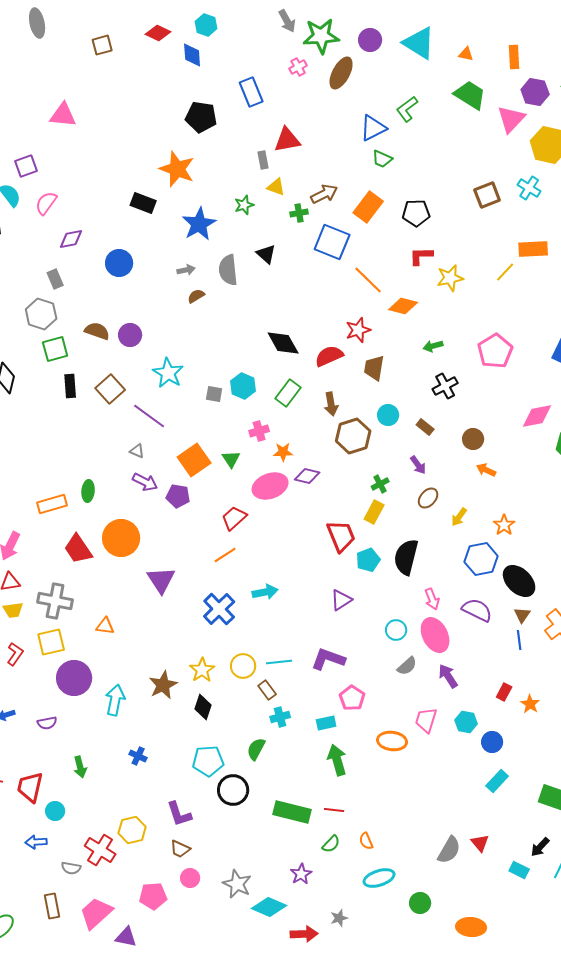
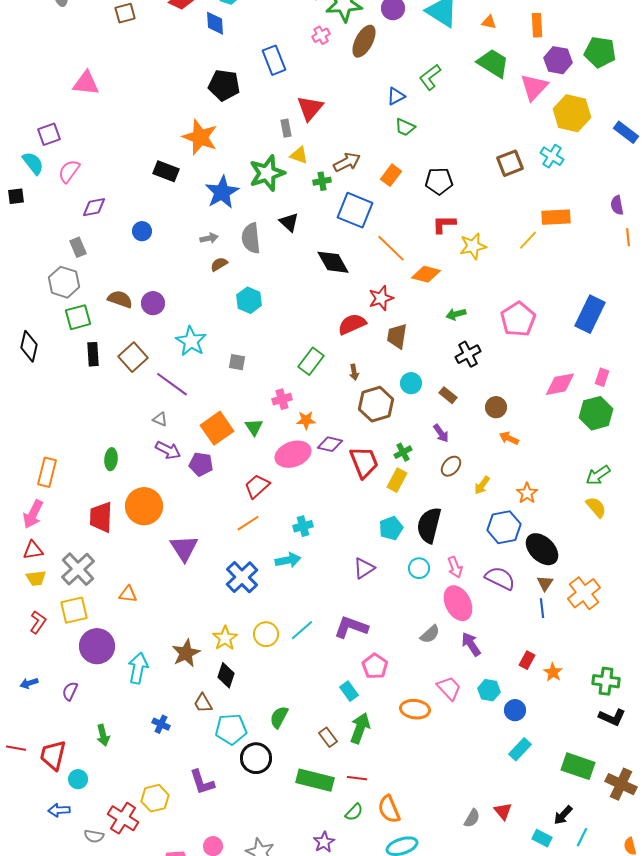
blue triangle: (373, 128) -> (396, 96), size x0.7
red triangle: (287, 140) -> (310, 108), turned -40
green star: (244, 205) -> (267, 173), size x1.8
orange rectangle: (368, 207) -> (391, 175), size x0.7
blue circle: (119, 263) -> (142, 231), size x0.7
black diamond: (283, 343) -> (333, 262), moved
cyan hexagon: (243, 386) -> (249, 300), moved
brown arrow: (331, 404) -> (354, 372), size x0.7
orange rectangle: (52, 504) -> (47, 472), moved, turned -60
red trapezoid: (341, 536) -> (364, 462), moved
red trapezoid: (78, 549) -> (101, 517), turned 36
gray cross: (55, 601) -> (78, 569), turned 36
cyan circle: (396, 630) -> (419, 568), moved
cyan line: (279, 662) -> (302, 630), turned -35
brown rectangle: (267, 690) -> (328, 737), moved
cyan cross: (280, 717) -> (303, 526), moved
pink trapezoid: (426, 720) -> (449, 688), turned 120
purple semicircle: (47, 723) -> (70, 691), turned 126
cyan rectangle: (326, 723) -> (349, 691), turned 66
green arrow: (337, 760) -> (360, 728), turned 36
orange semicircle: (366, 841) -> (389, 809), size x1.6
brown trapezoid: (180, 849) -> (203, 703), moved, turned 35
gray semicircle: (449, 850) -> (472, 818), size x0.7

